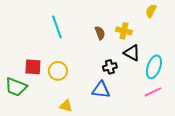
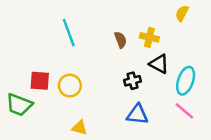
blue triangle: (101, 90) -> (137, 114), moved
pink line: (153, 92) -> (184, 111), turned 66

